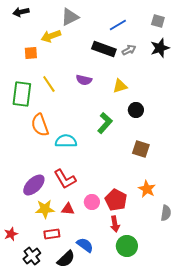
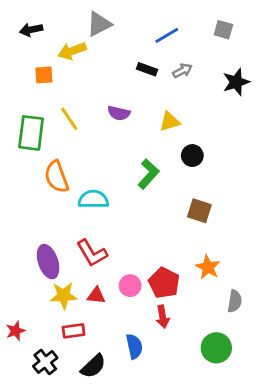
black arrow: (21, 12) -> (31, 30), moved
black star: (160, 48) -> (236, 82), moved
black rectangle: (104, 49) -> (147, 69), size x0.6
purple ellipse: (34, 185) -> (48, 262), turned -65
blue semicircle: (85, 245) -> (134, 346), moved, turned 42
green circle: (127, 246) -> (216, 348), moved

